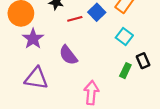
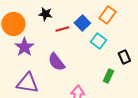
cyan square: (124, 36) -> (98, 41), moved
black rectangle: (143, 61) -> (124, 57), moved

